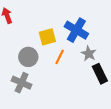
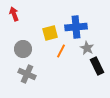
blue cross: (76, 30) -> (76, 27), turned -35
gray circle: (28, 57) -> (23, 49), moved

